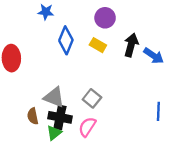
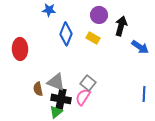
black arrow: (131, 45) -> (121, 26), moved
brown semicircle: (33, 116) -> (38, 89), moved
pink semicircle: (87, 127) -> (83, 97), moved

